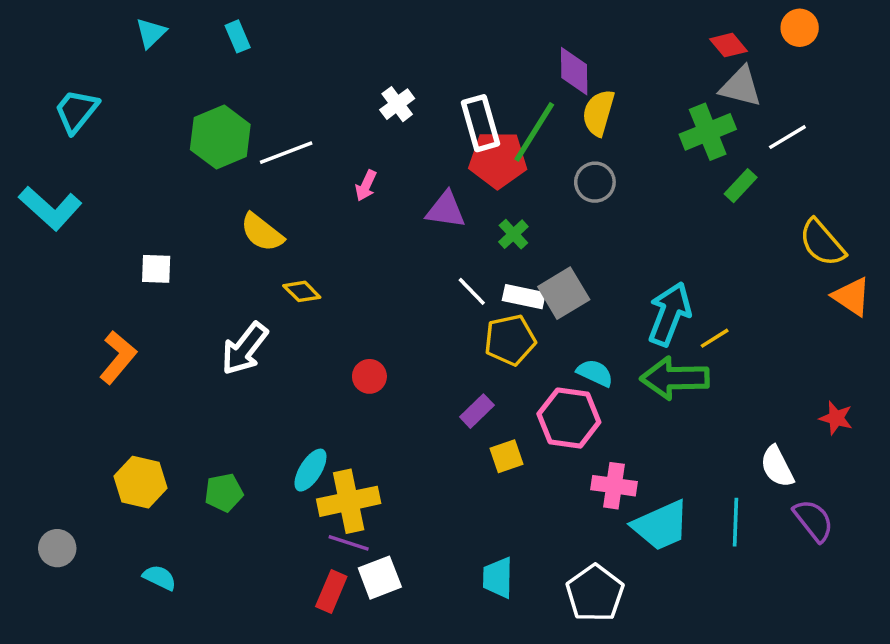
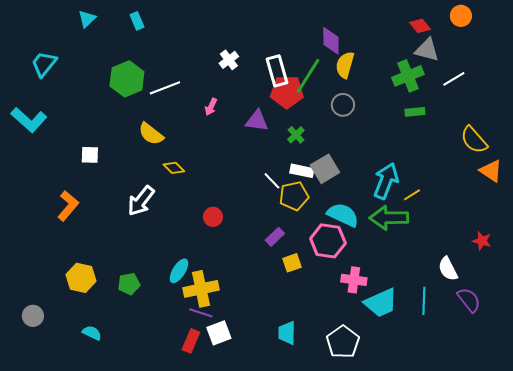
green rectangle: (741, 186) -> (415, 112), moved, turned 42
white line: (472, 291) -> (272, 181), moved
cyan semicircle: (595, 373) -> (343, 215), size x1.5

